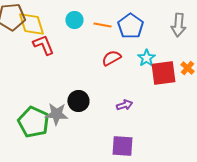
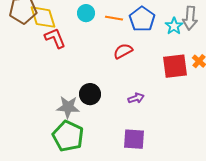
cyan star: (146, 58) -> (174, 26), moved
green pentagon: (33, 122) -> (68, 136), moved

